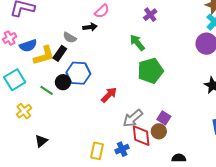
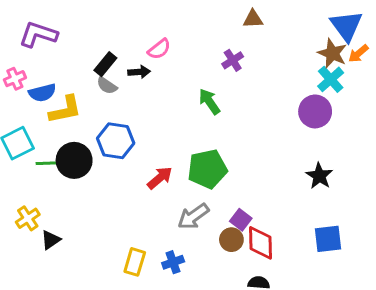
black rectangle: (60, 53) -> (105, 64), moved
green pentagon: (150, 71) -> (207, 169), moved
black circle: (63, 82) -> (74, 160), moved, size x1.5
green line: (47, 90) -> (46, 163), moved, turned -40
yellow cross: (24, 111) -> (28, 218), moved
red diamond: (141, 136) -> (261, 243), moved

